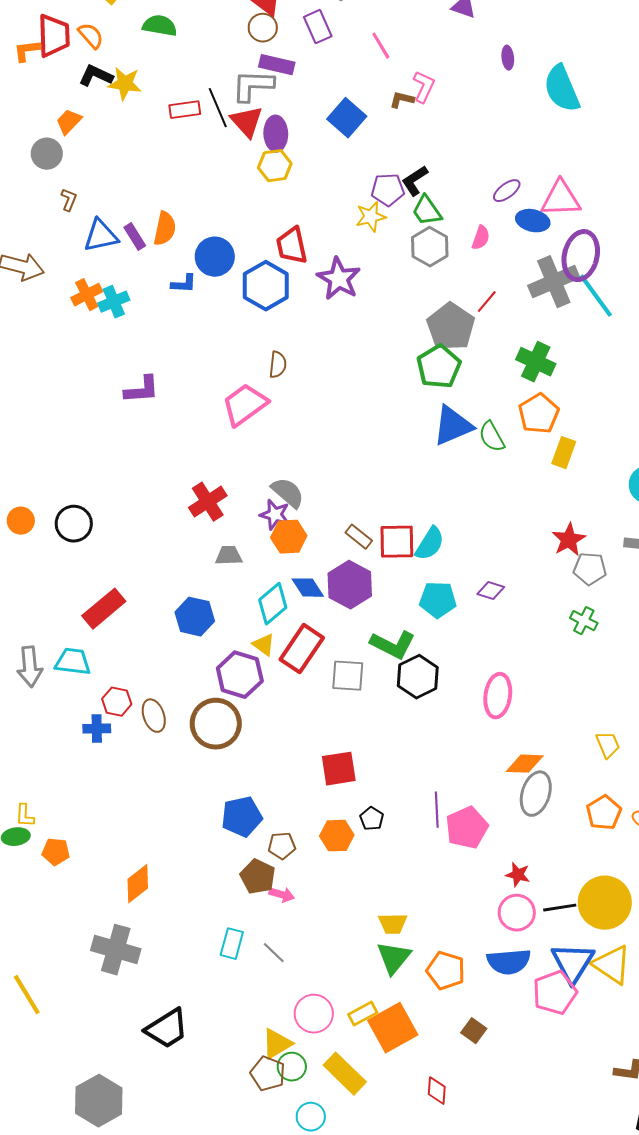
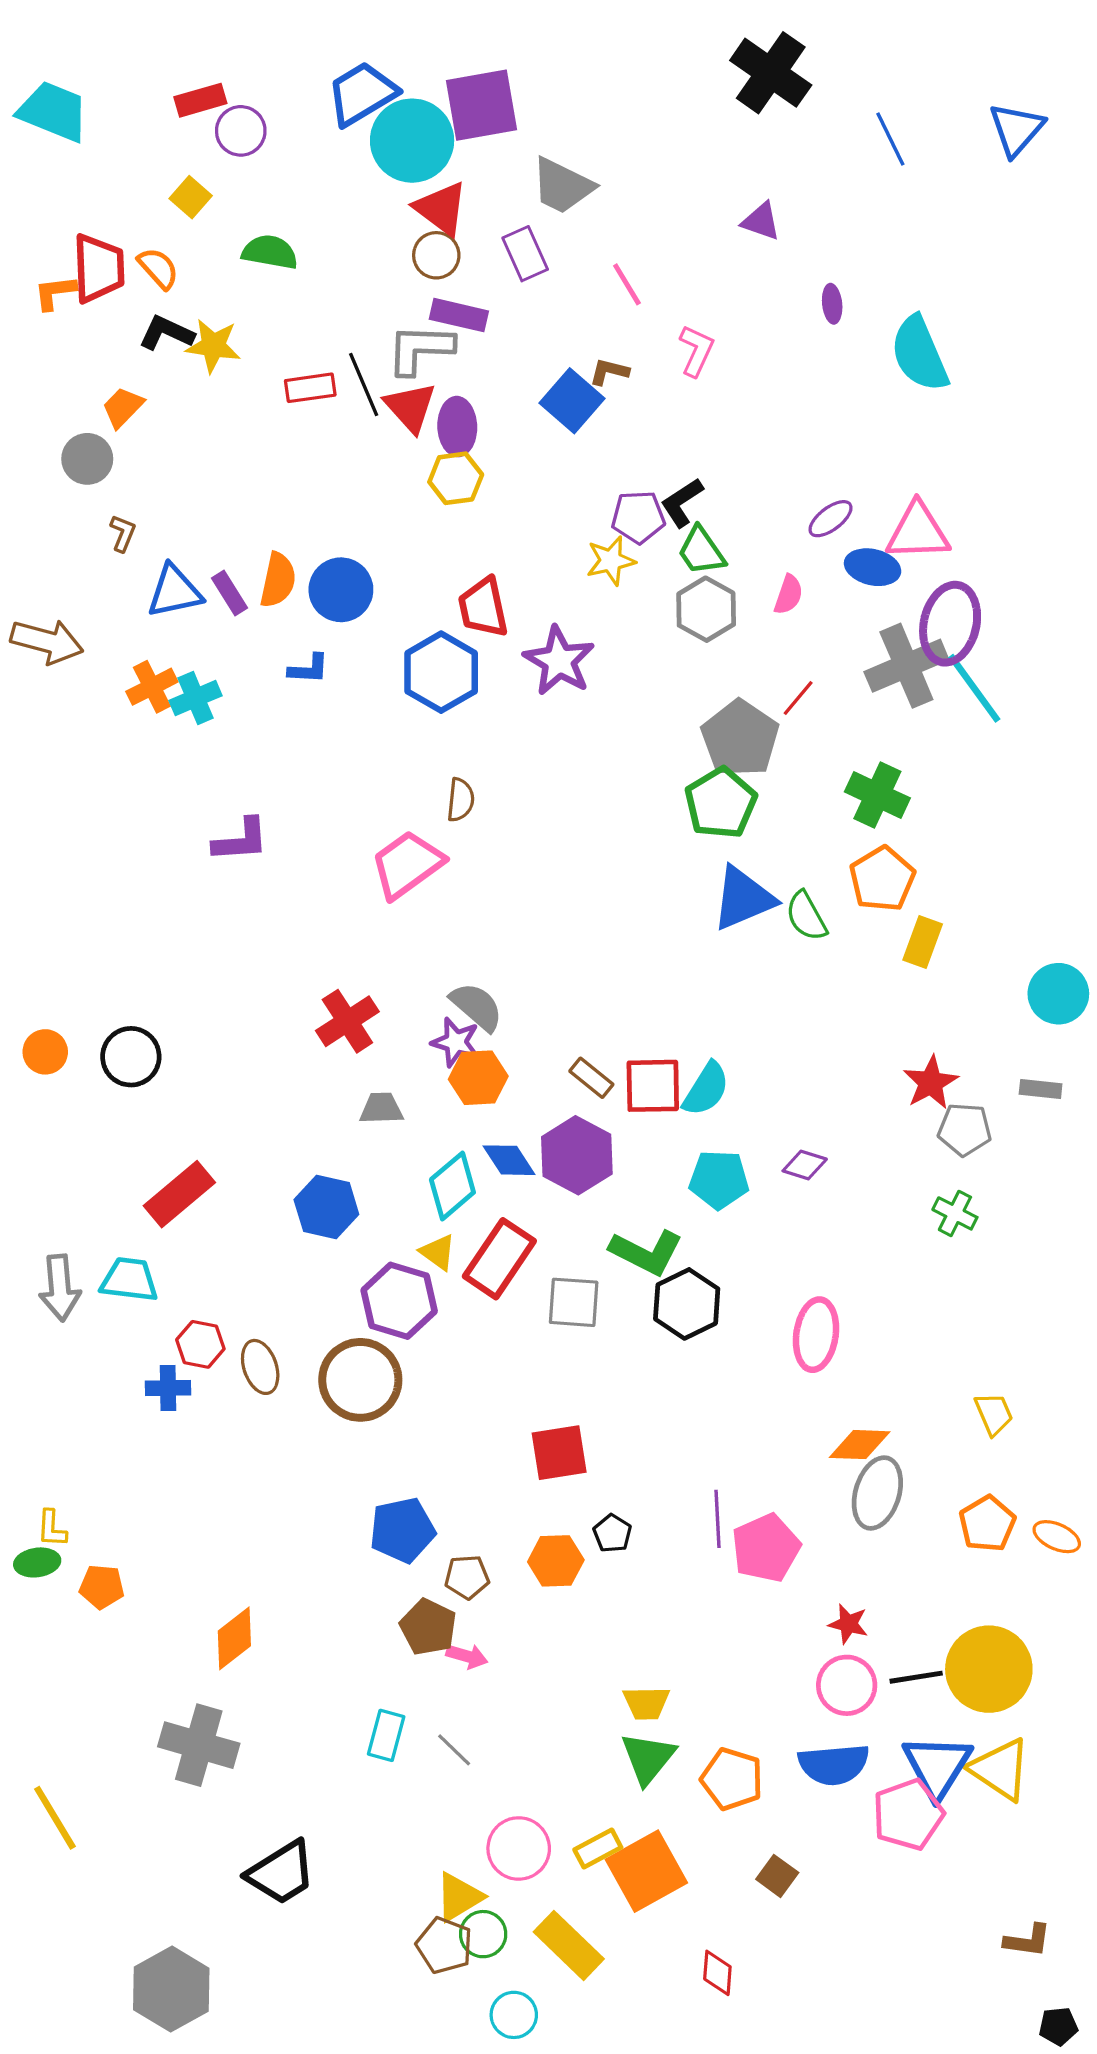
brown L-shape: (402, 100) -> (609, 372), moved
blue circle: (215, 257) -> (341, 590), moved

